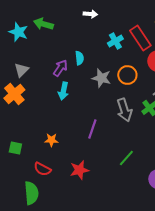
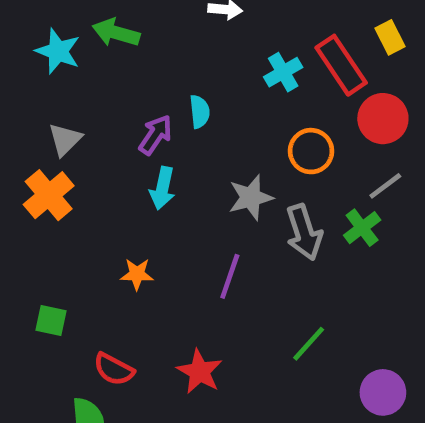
gray star: (101, 78) -> (251, 197), moved, turned -30
orange star: (51, 140) -> (137, 274), moved
red star: (79, 170) -> (200, 372), turned -30

